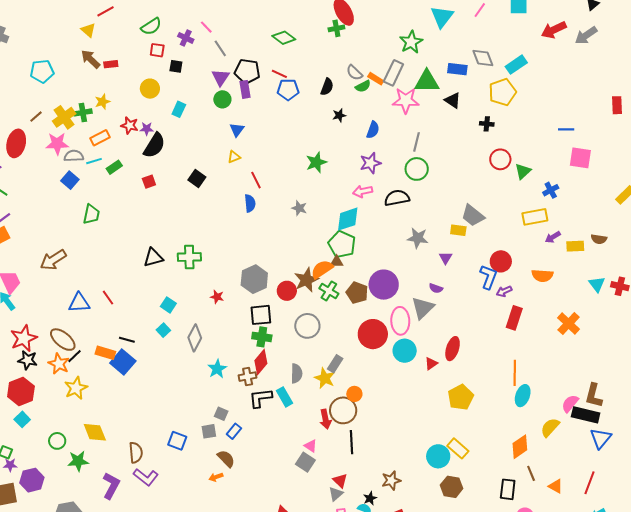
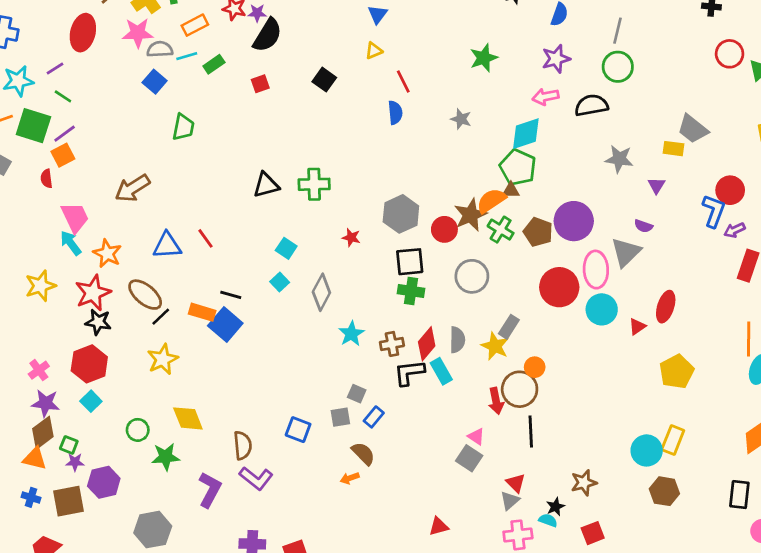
red diamond: (261, 362) -> (427, 344), moved
orange star: (59, 364) -> (107, 253), moved
yellow rectangle: (458, 448) -> (673, 440), turned 70

